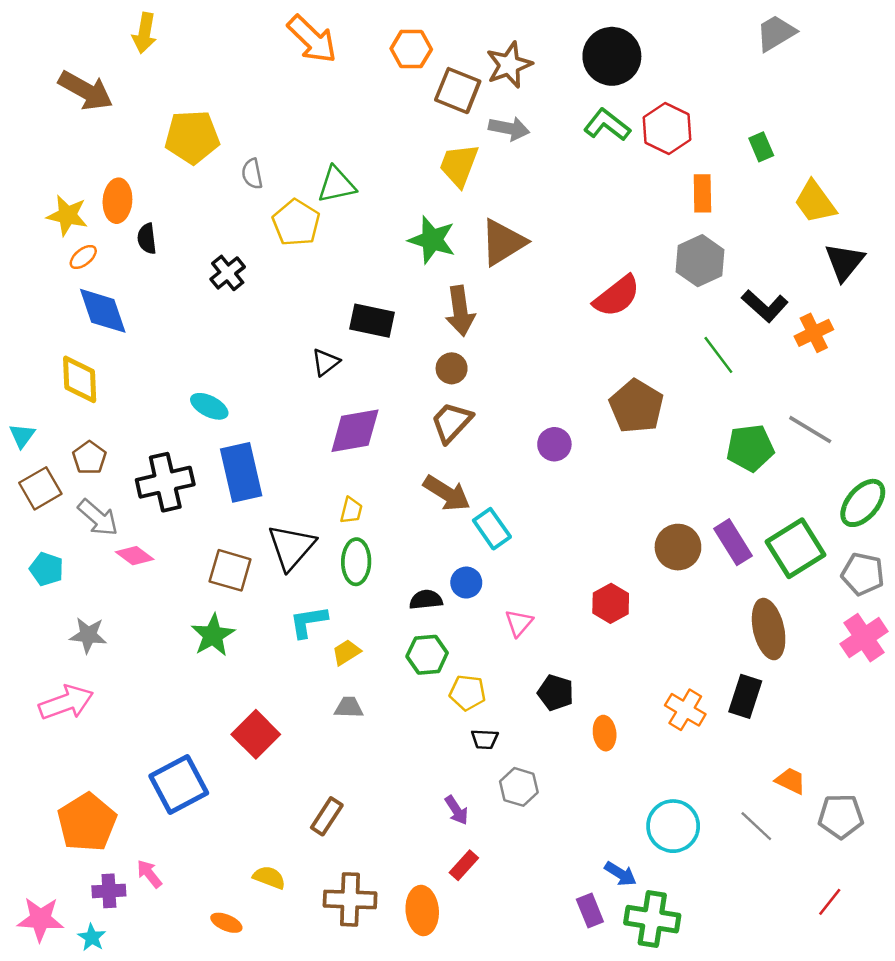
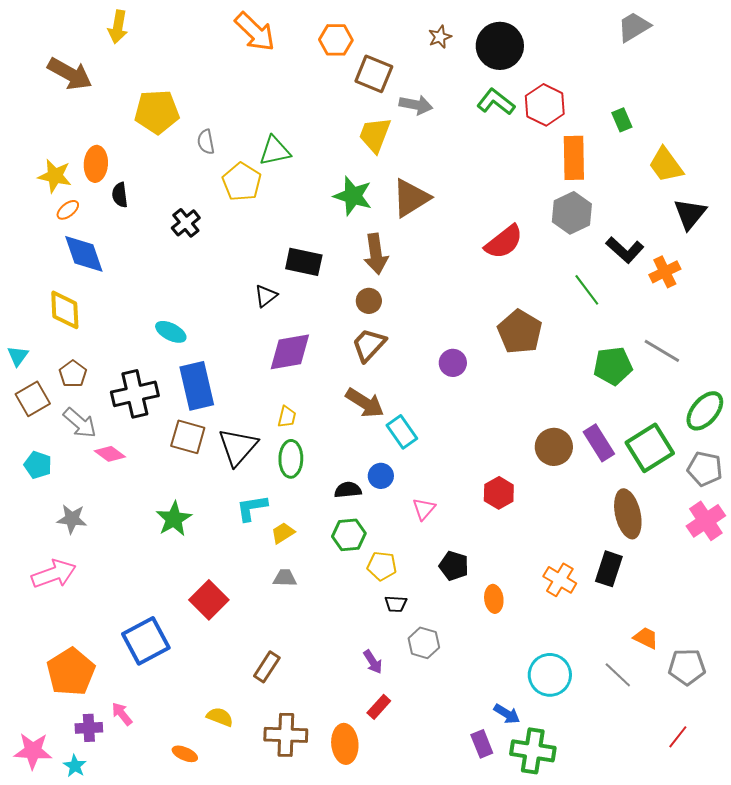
brown star: (509, 65) -> (440, 37), moved, size x0.6
orange rectangle: (702, 193) -> (574, 158), size x1.4
brown square: (230, 570) -> (188, 437), moved

